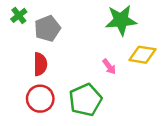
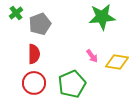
yellow diamond: (142, 55) -> (117, 62), moved

